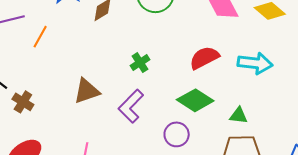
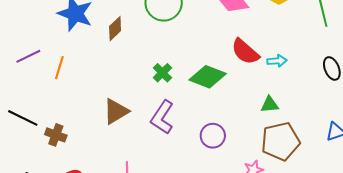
red semicircle: (204, 58) -> (245, 52), moved, turned -100
cyan arrow: (255, 63) -> (277, 61), moved, size x0.6
green diamond: (195, 100) -> (208, 77), moved

